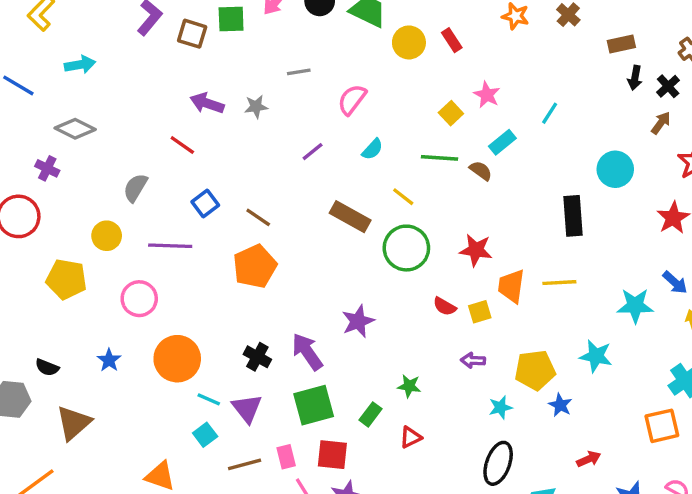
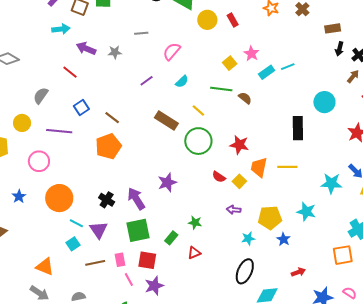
cyan arrow: (80, 65) -> (61, 29), moved
cyan line: (550, 113) -> (288, 67), turned 32
cyan rectangle: (502, 142) -> (267, 72), moved
yellow square: (480, 312) -> (239, 181), turned -32

